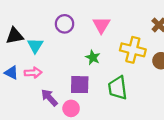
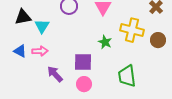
green star: (93, 57) -> (105, 42), moved
green trapezoid: (118, 88) -> (127, 76), moved
pink circle: (71, 108) -> (84, 84), moved

